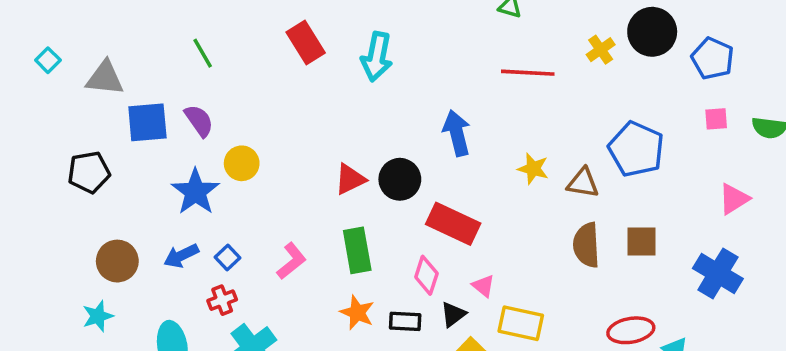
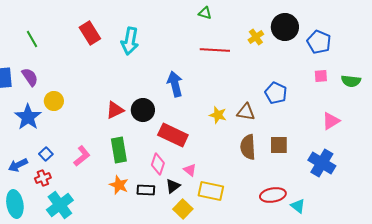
blue pentagon: (636, 149) -> (276, 93), size x0.7
yellow star: (533, 169) -> (218, 115), moved
blue arrow: (181, 256) -> (18, 165), moved

